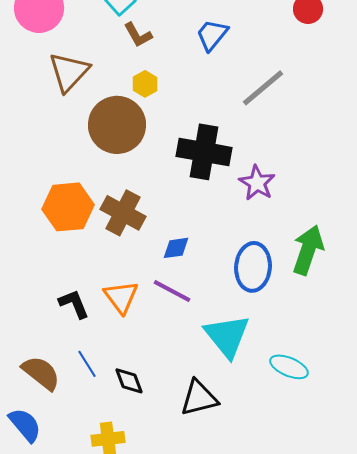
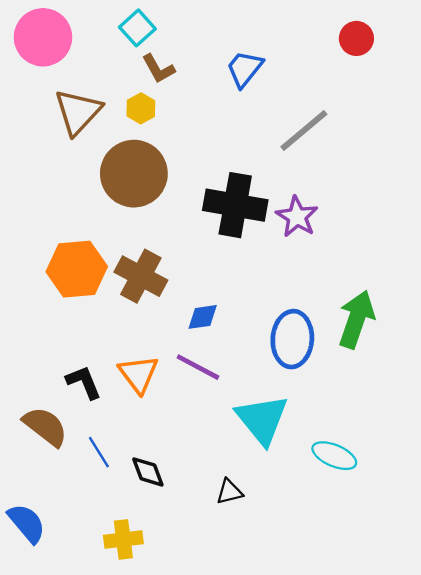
yellow hexagon: (145, 84) -> (141, 108), moved
purple star: (257, 183) -> (297, 217), moved
brown semicircle: (41, 373) -> (45, 426), moved
black triangle: (199, 398) -> (229, 492), size x0.6

